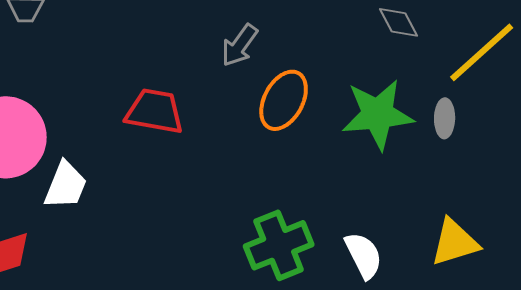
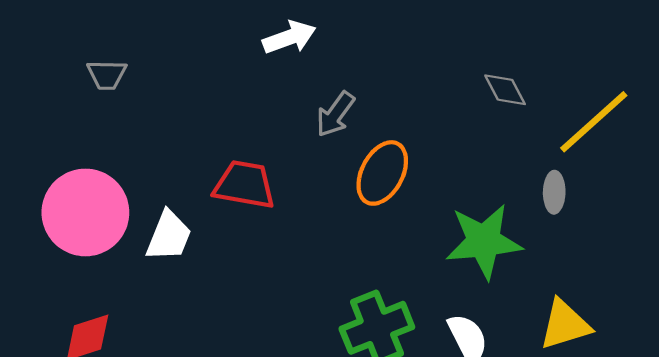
green star: (378, 114) -> (484, 241), moved
white trapezoid: (66, 185) -> (169, 236), moved

